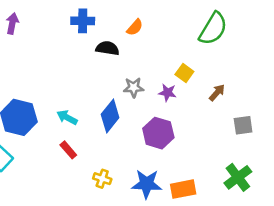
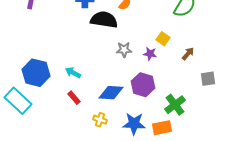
black semicircle: (107, 48) -> (104, 20), size x1.5
blue diamond: (110, 116) -> (111, 93), moved, turned 55
green cross: (238, 177) -> (175, 105), moved

